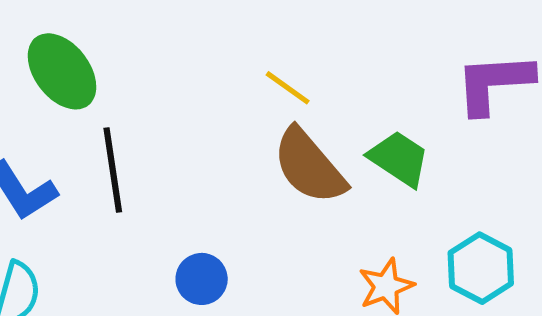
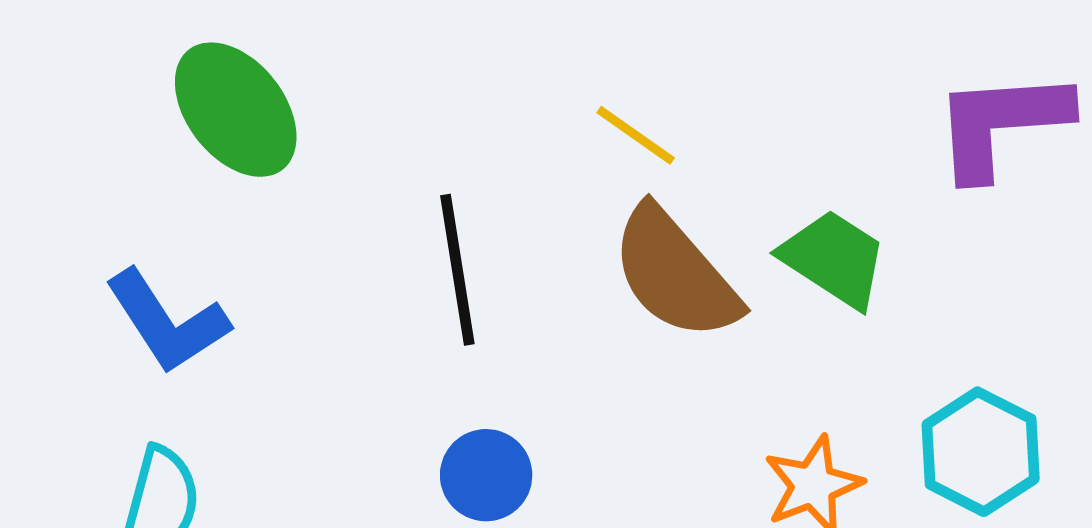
black line: (113, 170) -> (457, 270), moved

